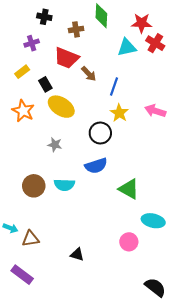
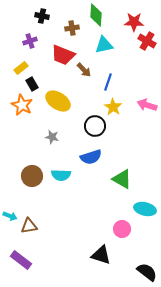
cyan triangle: (127, 47) -> (104, 45), moved
black rectangle: (45, 84) -> (32, 84), moved
black triangle: (77, 255) -> (101, 255), moved, size x1.5

